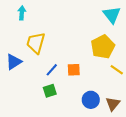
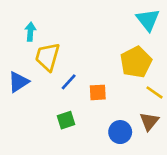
cyan arrow: (22, 13) -> (30, 32), moved
blue line: (52, 70) -> (69, 82), moved
brown triangle: (113, 104) -> (149, 121), moved

